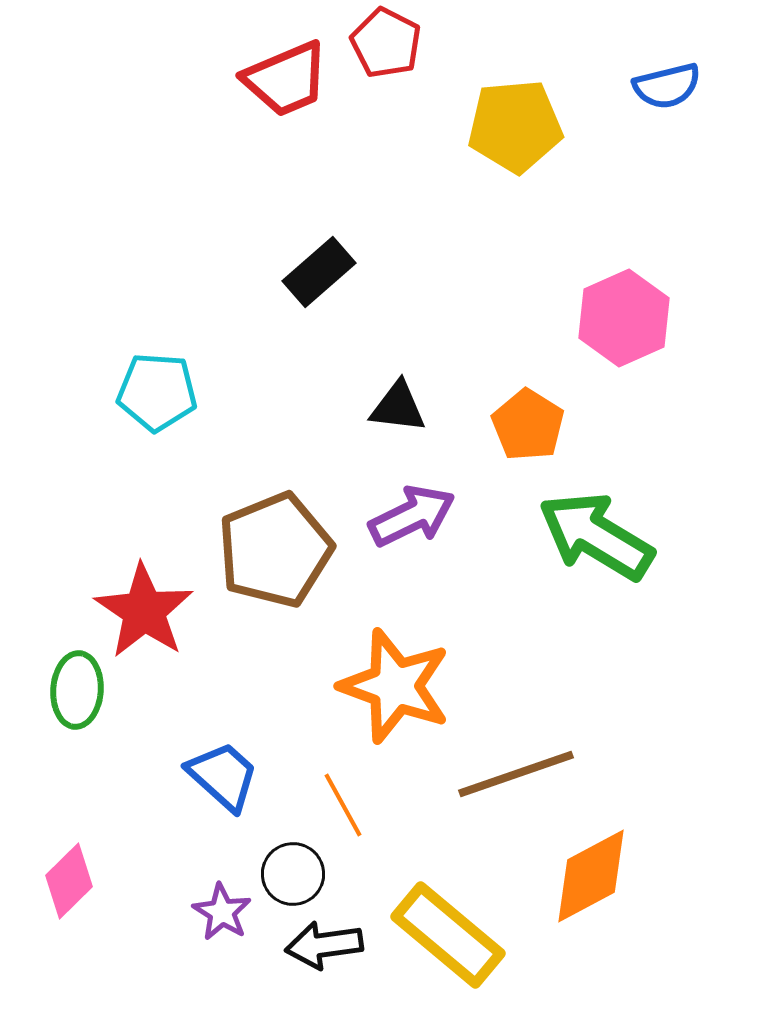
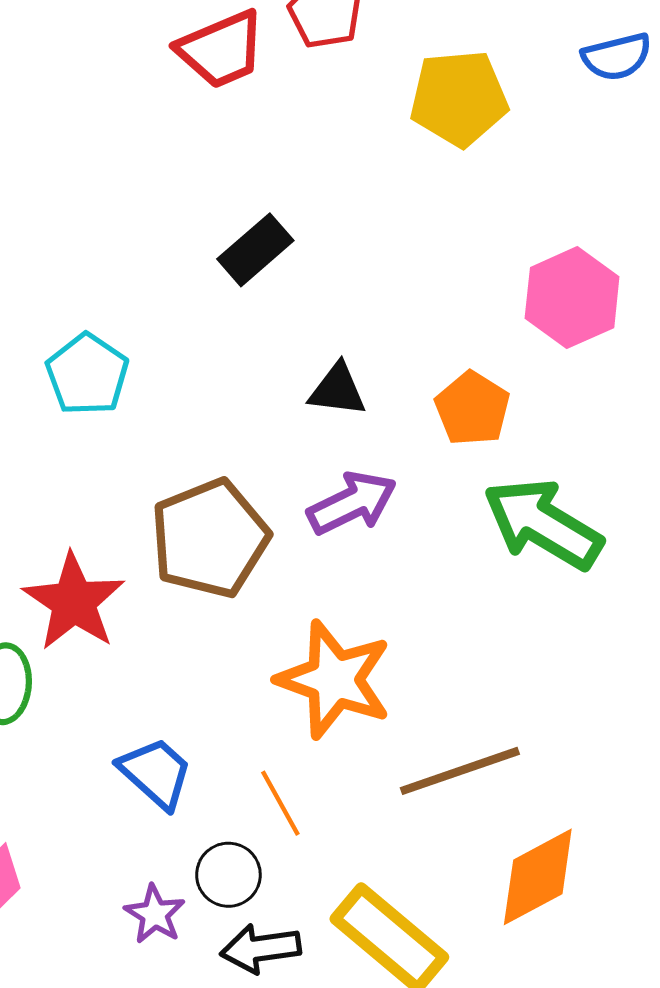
cyan pentagon: (157, 392) -> (87, 374), turned 30

